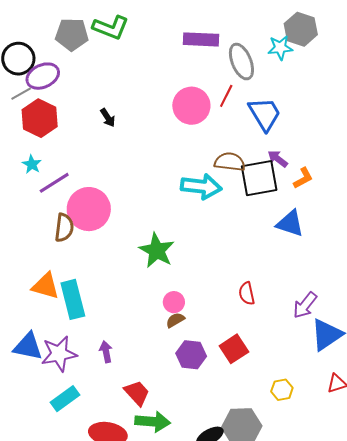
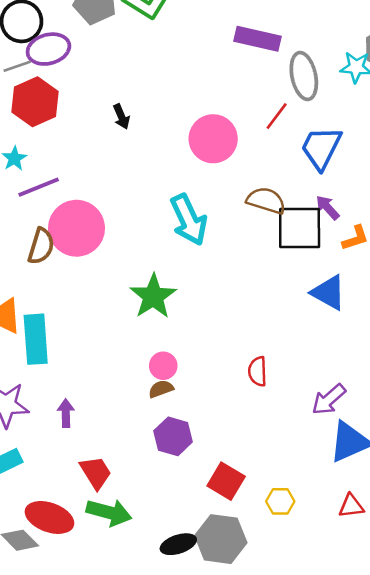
pink circle: (191, 106) -> (213, 139), moved
blue trapezoid: (265, 114) -> (321, 148), turned -132
cyan arrow: (201, 186) -> (189, 220), moved, turned 48
red square: (234, 349) -> (226, 481), moved, turned -36

